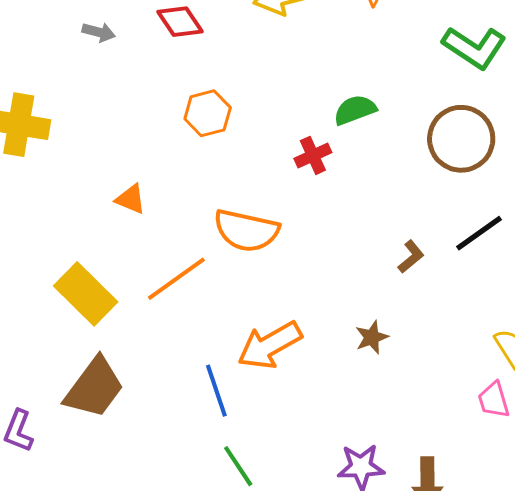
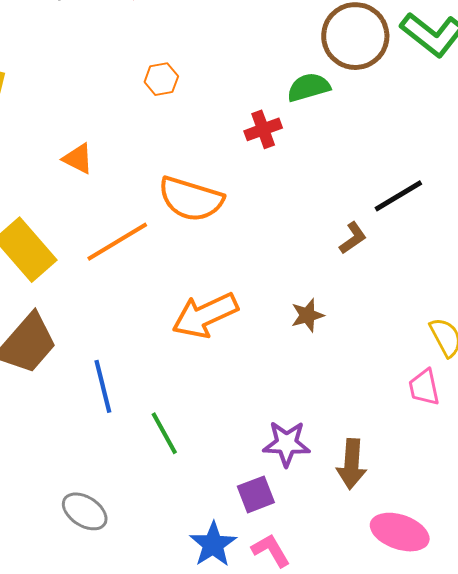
orange hexagon: (208, 113) -> (161, 79), size x0.7
brown circle: (461, 139) -> (355, 36), moved
black line: (479, 233) -> (398, 196), moved
blue line: (216, 391) -> (103, 386), moved

